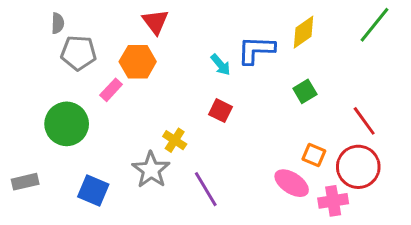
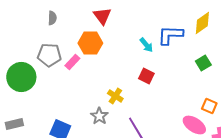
gray semicircle: (58, 23) -> (52, 18), moved
gray pentagon: (78, 53) -> (49, 55), moved
green circle: (67, 124) -> (21, 77), moved
gray star: (151, 170) -> (99, 116), size x0.7

